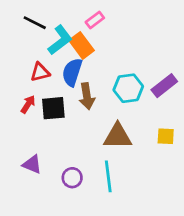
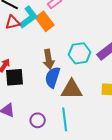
red triangle: (40, 72) -> (13, 22), moved
blue semicircle: (72, 72) -> (53, 77), moved
black square: (53, 108) -> (15, 77), moved

